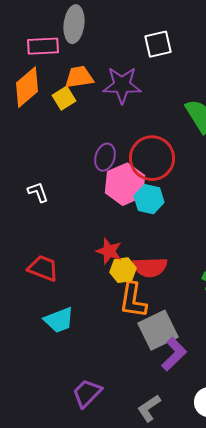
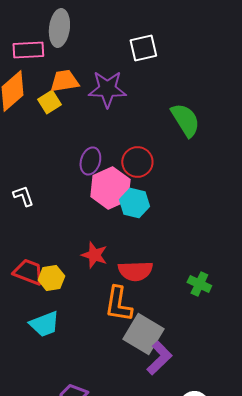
red circle: (152, 158) -> (137, 162), size x0.7
yellow hexagon: (123, 270) -> (51, 278), moved
gray square: (158, 330) -> (143, 334), turned -33

